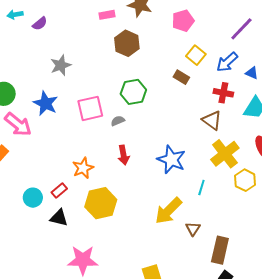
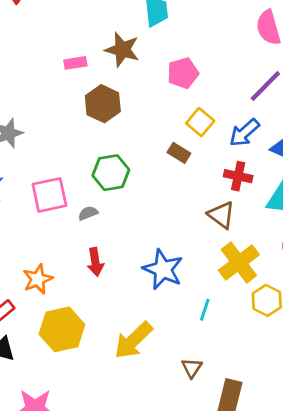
yellow arrow: (168, 211) -> (133, 340), moved

